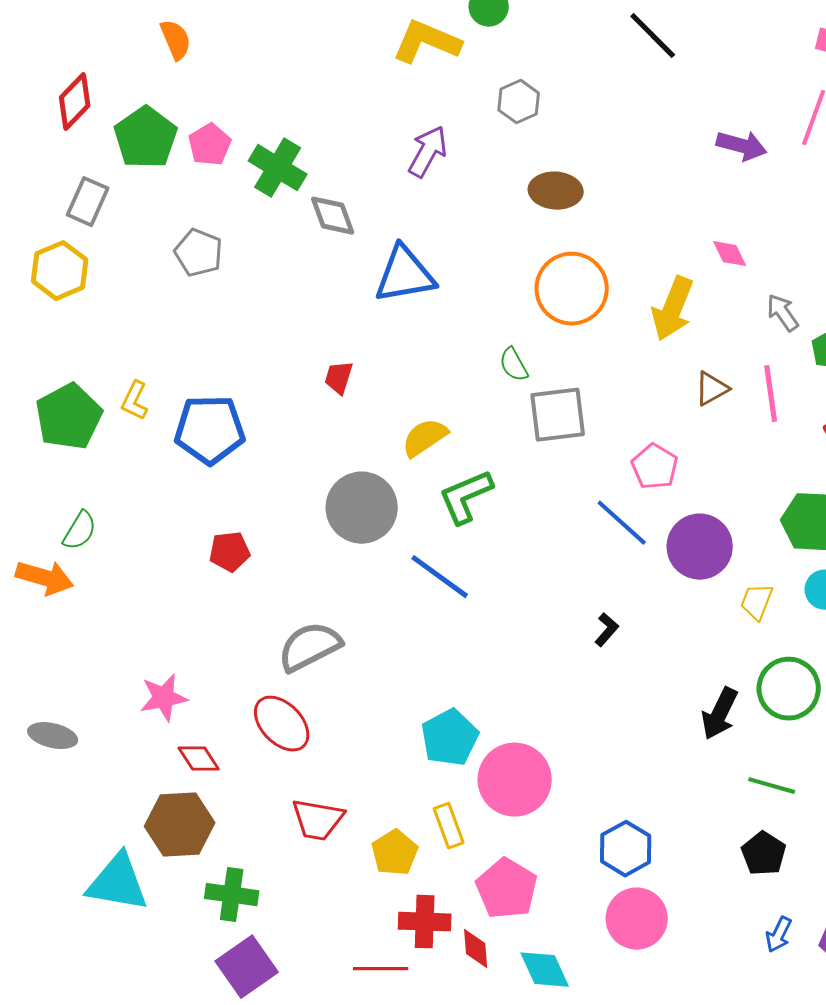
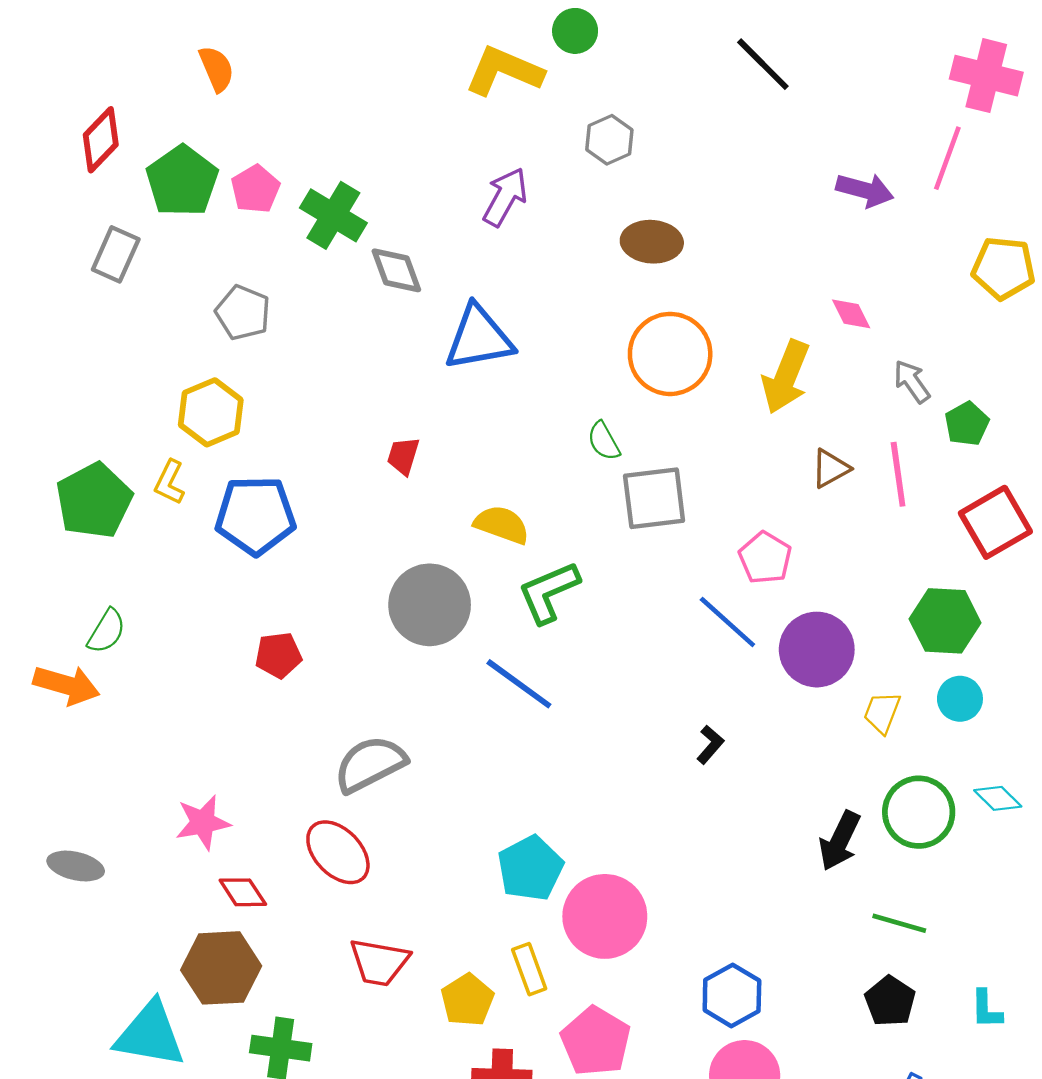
yellow hexagon: (60, 271) -> (211, 412), moved
yellow semicircle: (425, 438) -> (502, 525), turned 54

